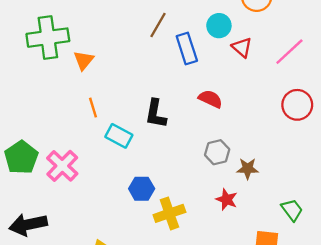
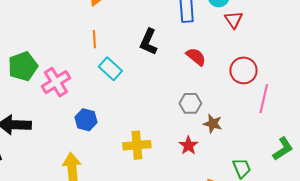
pink line: (289, 52) -> (264, 99), moved, turned -48
red circle: (297, 105) -> (243, 70), moved
black L-shape: (156, 114) -> (149, 42), moved
blue hexagon: (142, 189) -> (86, 120), moved

